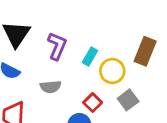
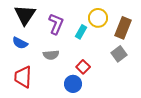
yellow circle: (112, 71) -> (98, 18), moved
gray square: (128, 100) -> (119, 54), moved

